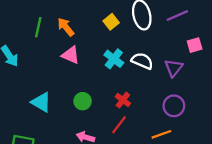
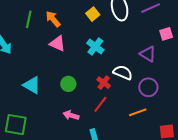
white semicircle: (142, 61) -> (123, 73), moved
purple triangle: (174, 68) -> (148, 54), turned -36

